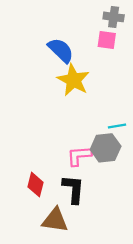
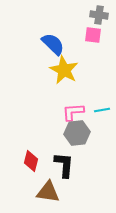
gray hexagon: (106, 148) -> (77, 133), moved
pink L-shape: (79, 156) -> (73, 112), moved

